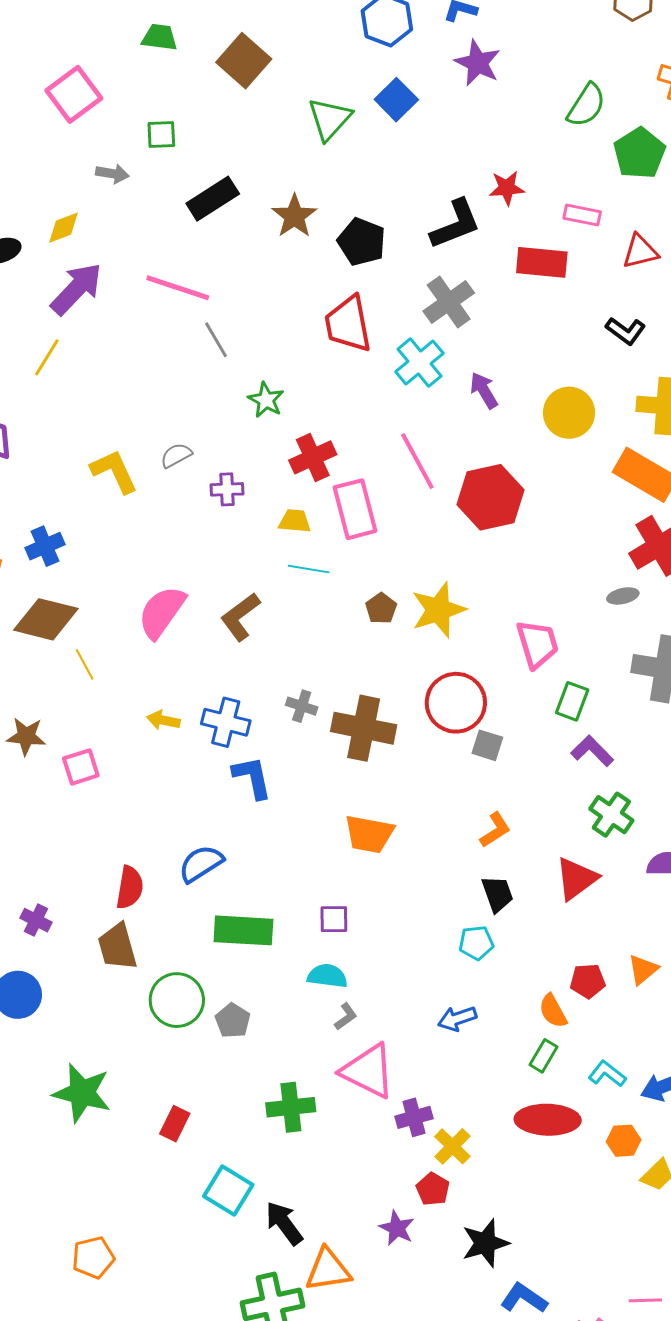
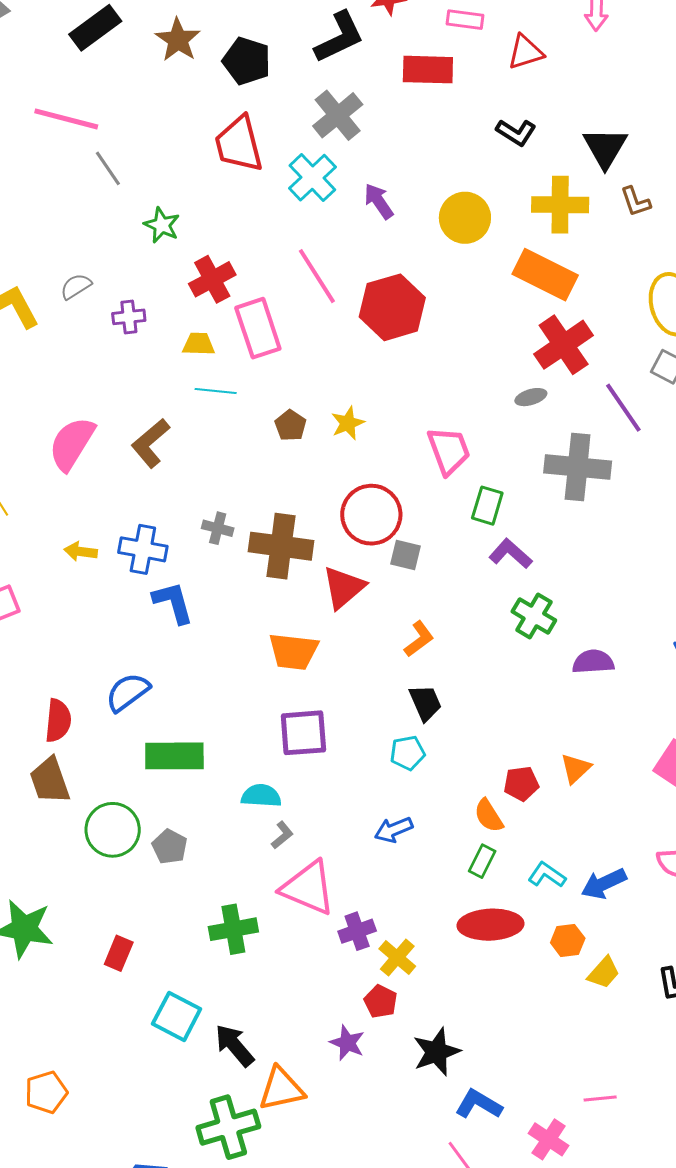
yellow star: (438, 610) -> (348, 423), size x0.6
red triangle: (576, 879) -> (344, 587), moved
purple square: (334, 919) -> (303, 733), moved, size x1.6

